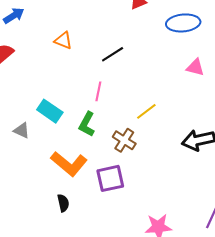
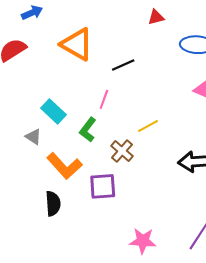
orange triangle: (63, 40) -> (77, 44), size x1.8
gray triangle: (22, 130) -> (33, 137), moved
black semicircle: (63, 203) -> (53, 204), size x1.4

